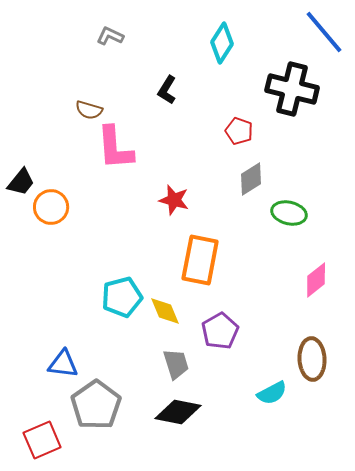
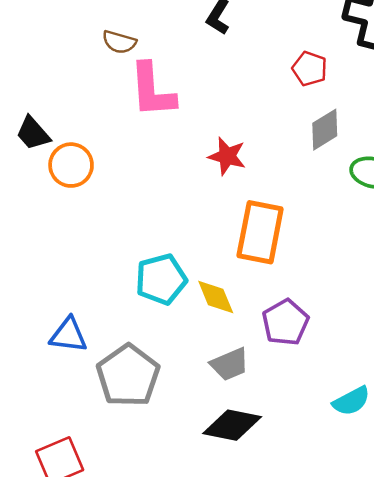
black trapezoid: (21, 182) -> (33, 133), turned 100
blue triangle: (63, 364) -> (69, 335), moved
gray trapezoid: (176, 364) -> (230, 364), turned 84
gray pentagon: (96, 405) -> (128, 376), moved

